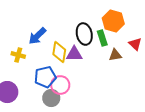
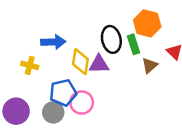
blue arrow: (37, 36) -> (53, 42), turned -138
brown triangle: (115, 55) -> (150, 65), turned -32
gray circle: (51, 98) -> (53, 112), moved

